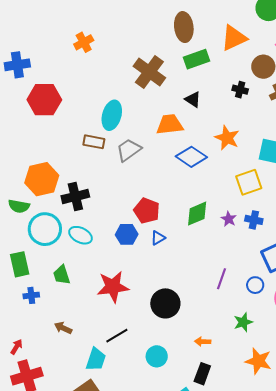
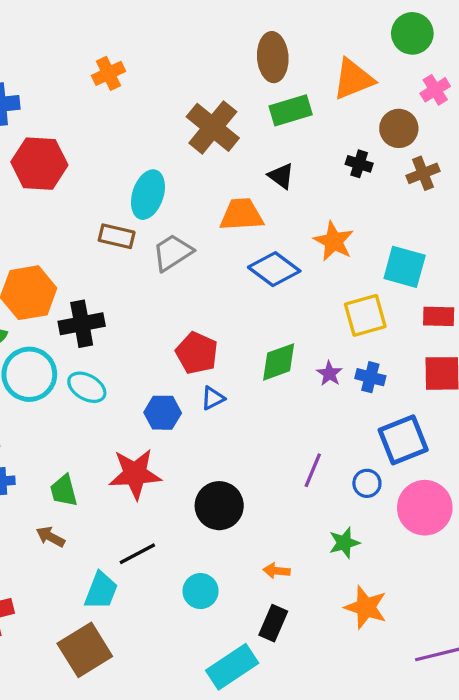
blue hexagon: (127, 234) -> (163, 413), moved
green trapezoid: (62, 275) -> (64, 491), moved

